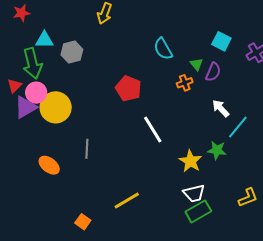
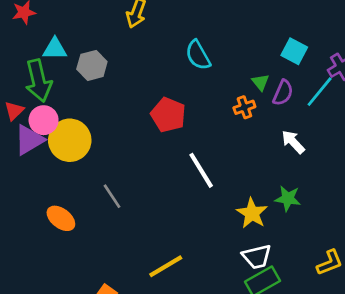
cyan semicircle: (163, 49) -> (198, 55), moved
cyan line: (238, 127) -> (320, 92), moved
gray line: (87, 149) -> (112, 196), turned -36

